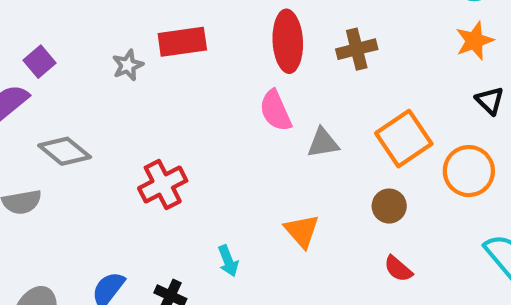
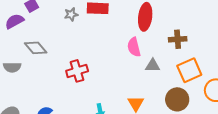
brown cross: (357, 49) -> (178, 39), moved
brown circle: (389, 206) -> (177, 99), size x1.5

